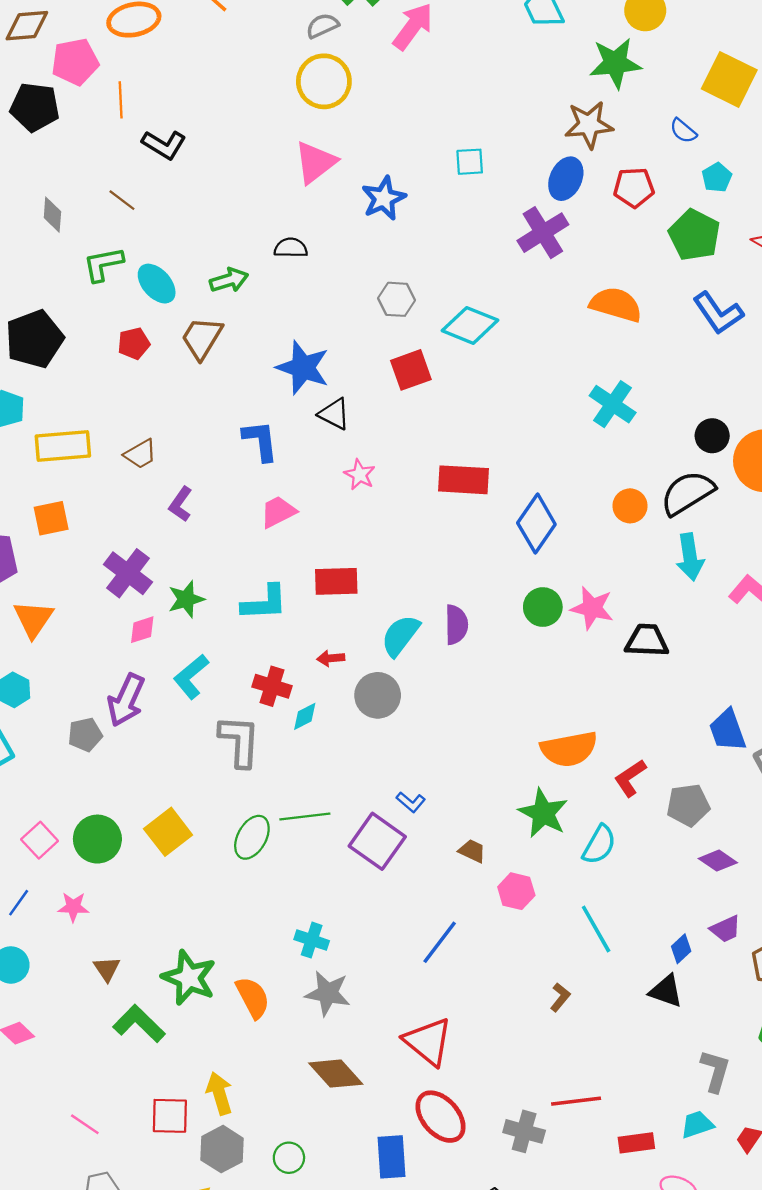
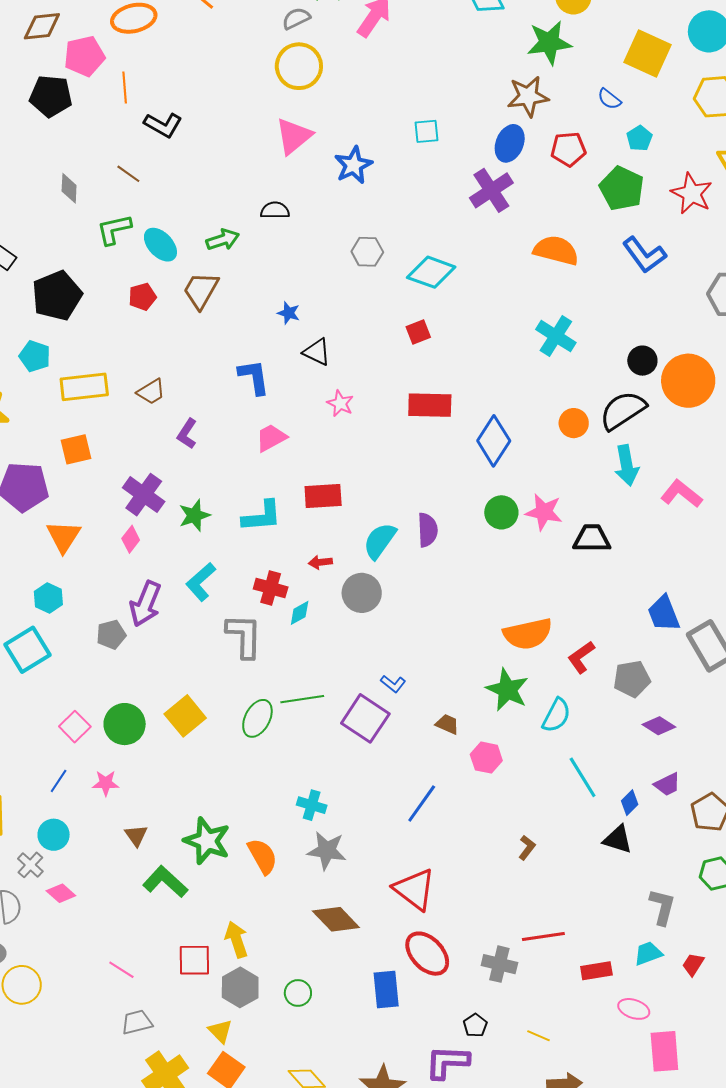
blue star: (303, 368) -> (289, 313), size x0.5
red square: (411, 370) -> (418, 332), moved, size x0.7
pink diamond: (142, 630) -> (131, 539), moved, turned -32
cyan line: (596, 929) -> (583, 777), moved

